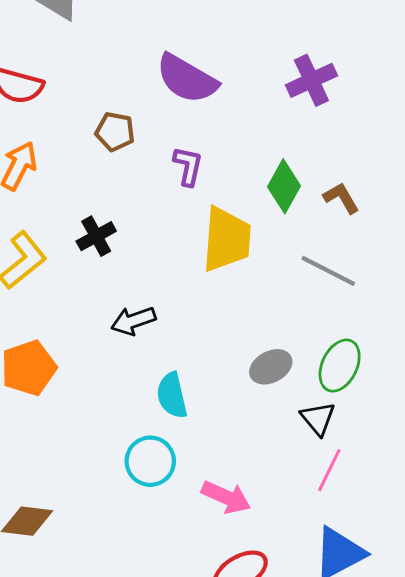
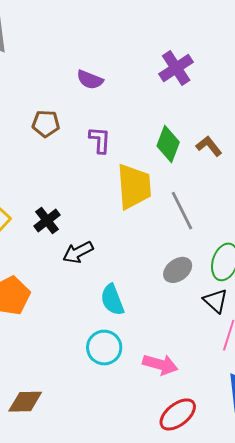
purple semicircle: (187, 79) -> (90, 80), size x0.6
black cross: (96, 236) -> (47, 220), moved
gray line: (328, 271) -> (182, 211), moved, turned 45

